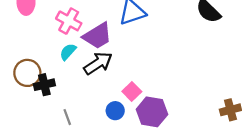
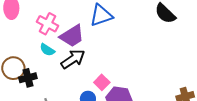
cyan semicircle: (68, 52) -> (47, 50), turned -98

